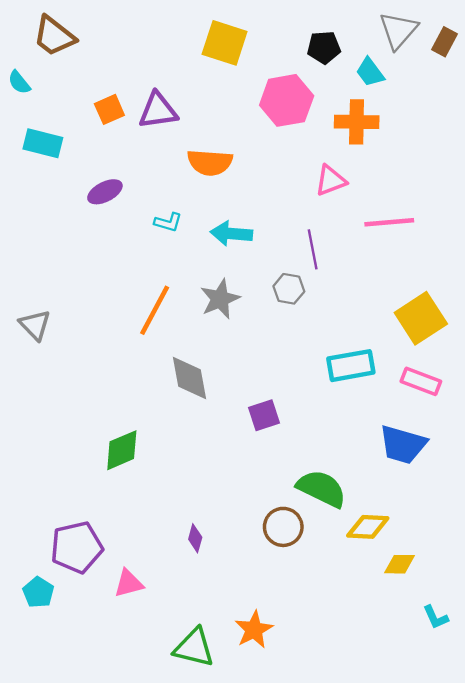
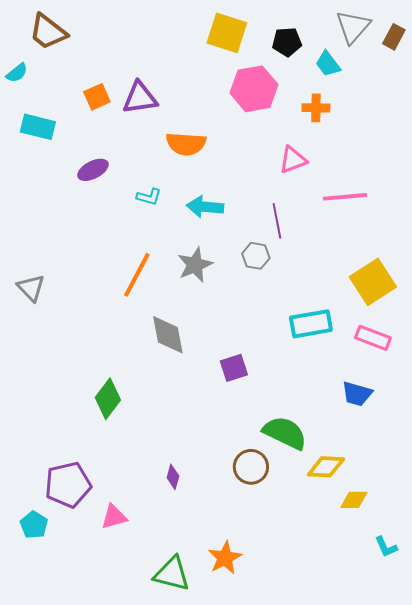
yellow square: (225, 43) -> (227, 33), moved
cyan semicircle: (19, 82) -> (17, 73), turned -90
orange cross: (357, 122) -> (316, 108), size x0.7
blue trapezoid: (403, 445) -> (357, 394), size x0.7
green diamond: (122, 450) -> (108, 399), turned -30

